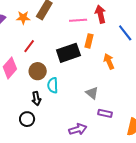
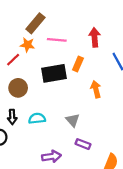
orange star: (23, 18) -> (27, 45), moved
pink line: (78, 20) -> (57, 40), moved
cyan semicircle: (53, 85) -> (37, 118), moved, turned 77

